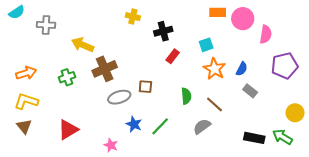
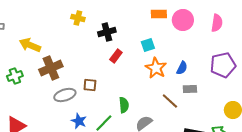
pink semicircle: (266, 34) -> (217, 23), moved
gray rectangle: (250, 91) -> (190, 89), turned -40
green semicircle: (186, 96) -> (124, 105), moved
brown line: (214, 104) -> (170, 101), moved

